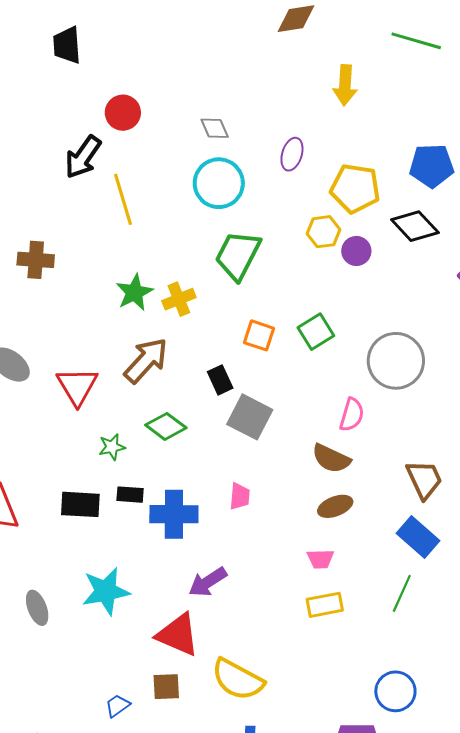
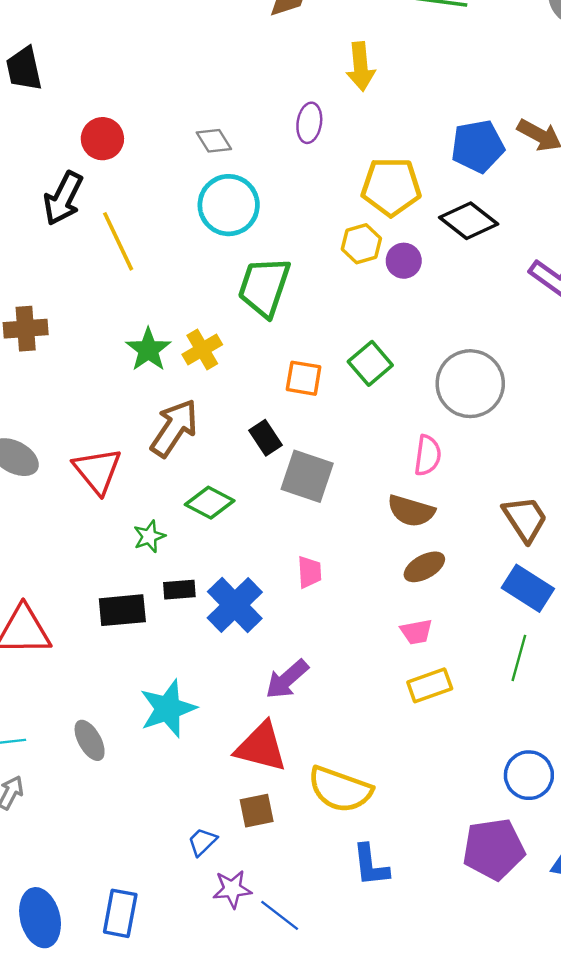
purple ellipse: (292, 154) -> (309, 123), moved
blue cross: (174, 514) -> (235, 605), turned -36

